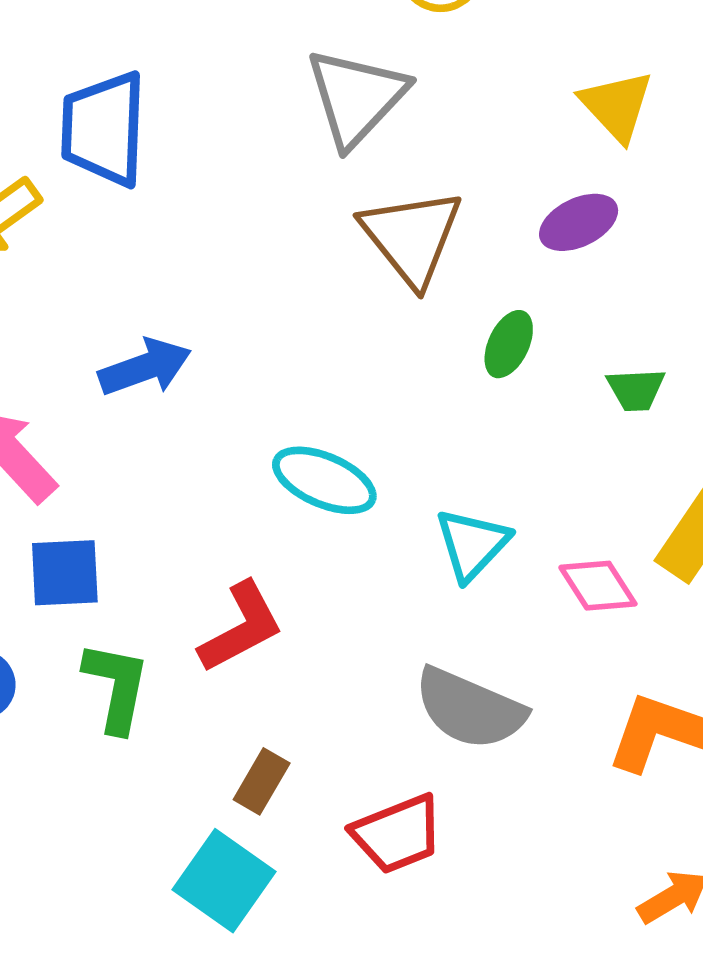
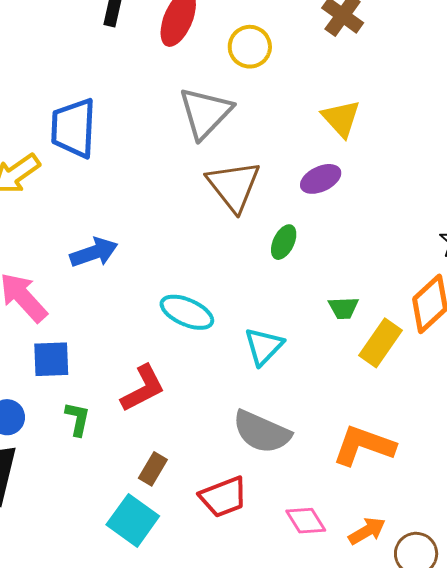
green trapezoid: (636, 390) -> (343, 308), moved
pink diamond: (598, 586) -> (306, 521), moved
green L-shape: (116, 687) -> (78, 419), size x0.7

